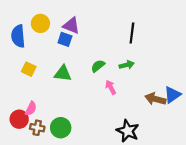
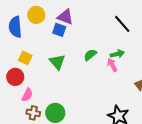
black line: (132, 33) -> (122, 24), turned -48
green triangle: (63, 73) -> (57, 62), turned 42
pink arrow: (111, 87) -> (112, 65), moved
red circle: (19, 119) -> (15, 77), moved

